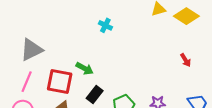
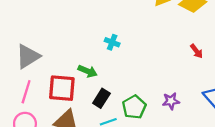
cyan cross: (105, 25) -> (112, 42), moved

